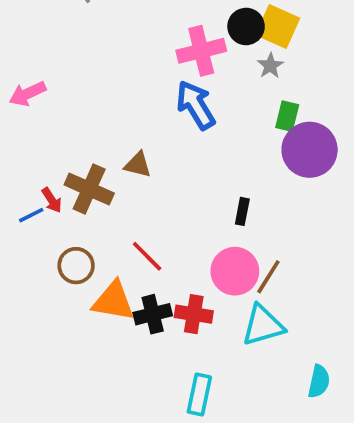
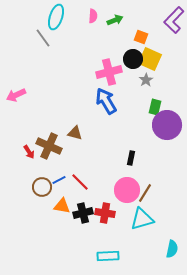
blue line: (31, 215) -> (59, 180), moved
orange triangle: (113, 301) -> (62, 206), size x0.7
cyan rectangle: (199, 394) -> (108, 256), turned 75

